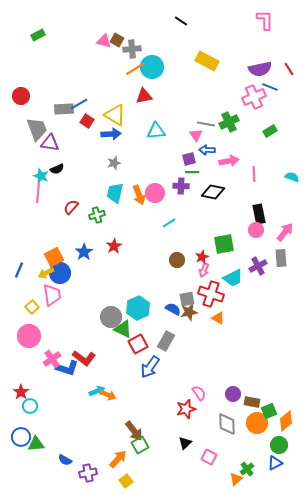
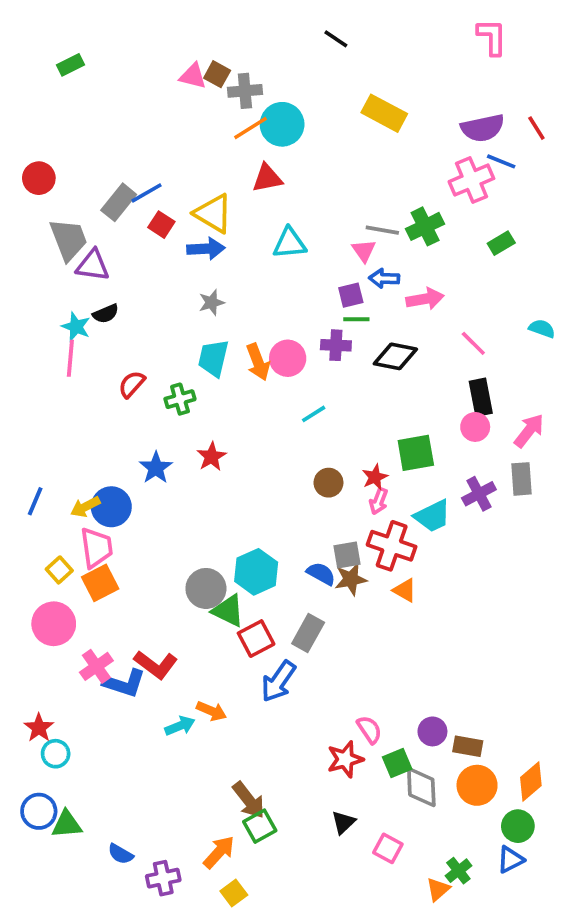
gray rectangle: (64, 109) -> (119, 202), turned -48
pink line: (254, 174) -> (473, 343), moved, turned -42
orange square: (54, 257) -> (100, 583), moved
orange arrow: (108, 395) -> (212, 711), moved
green square: (269, 411) -> (397, 763), moved

